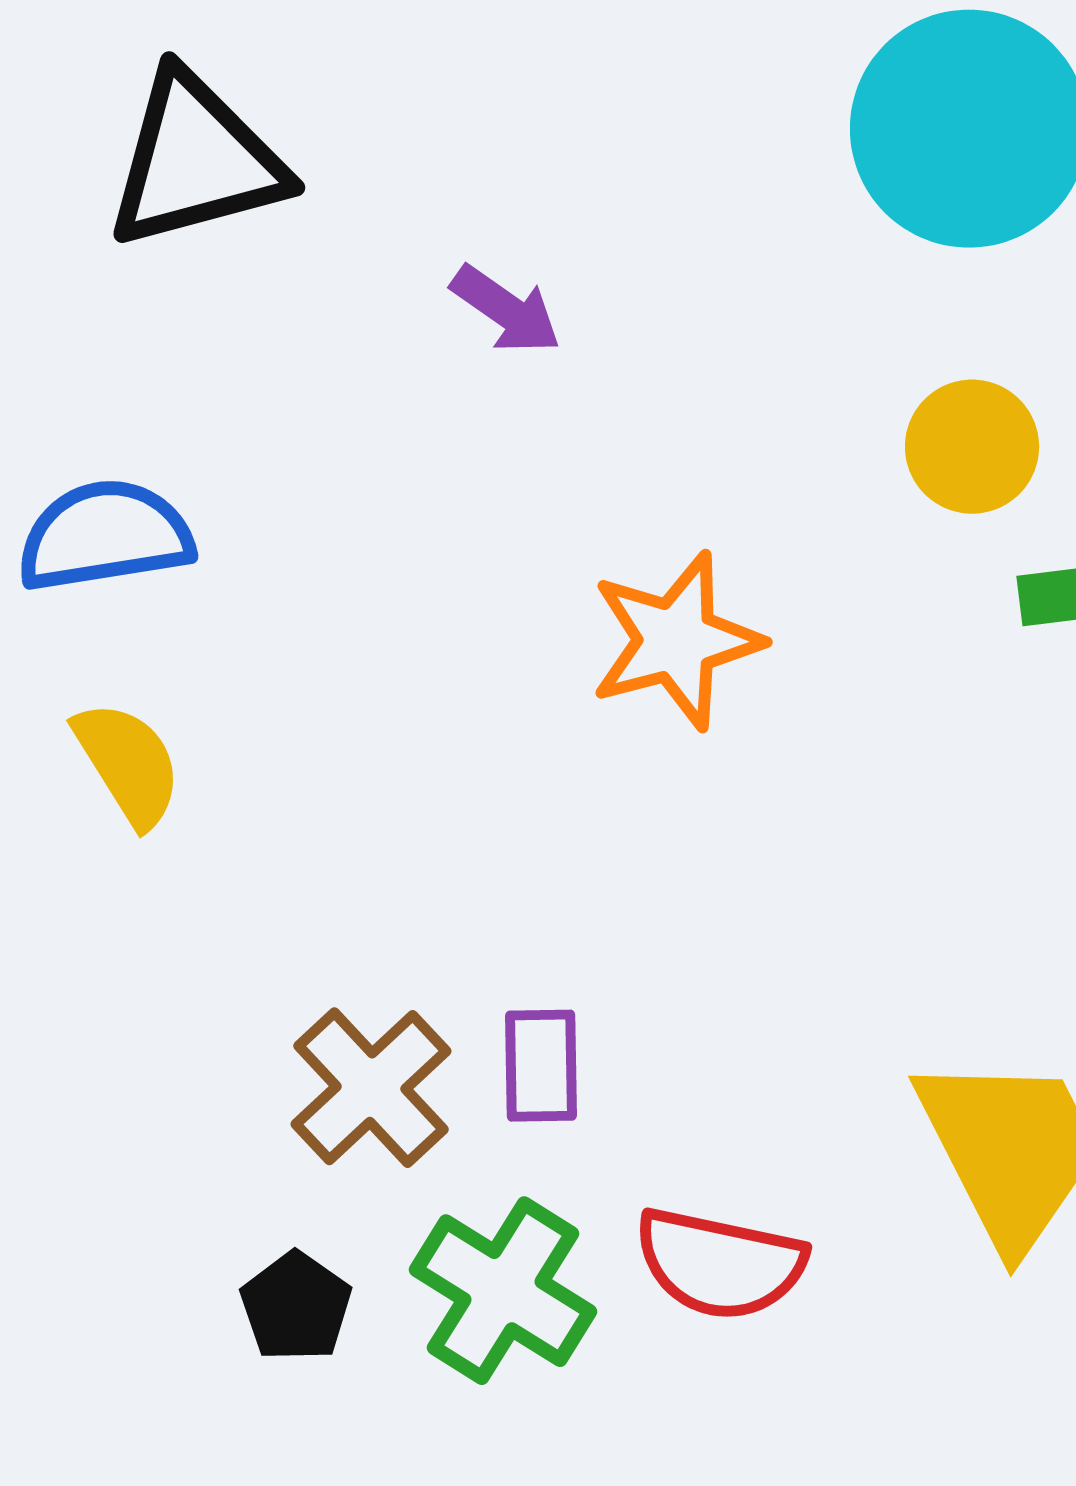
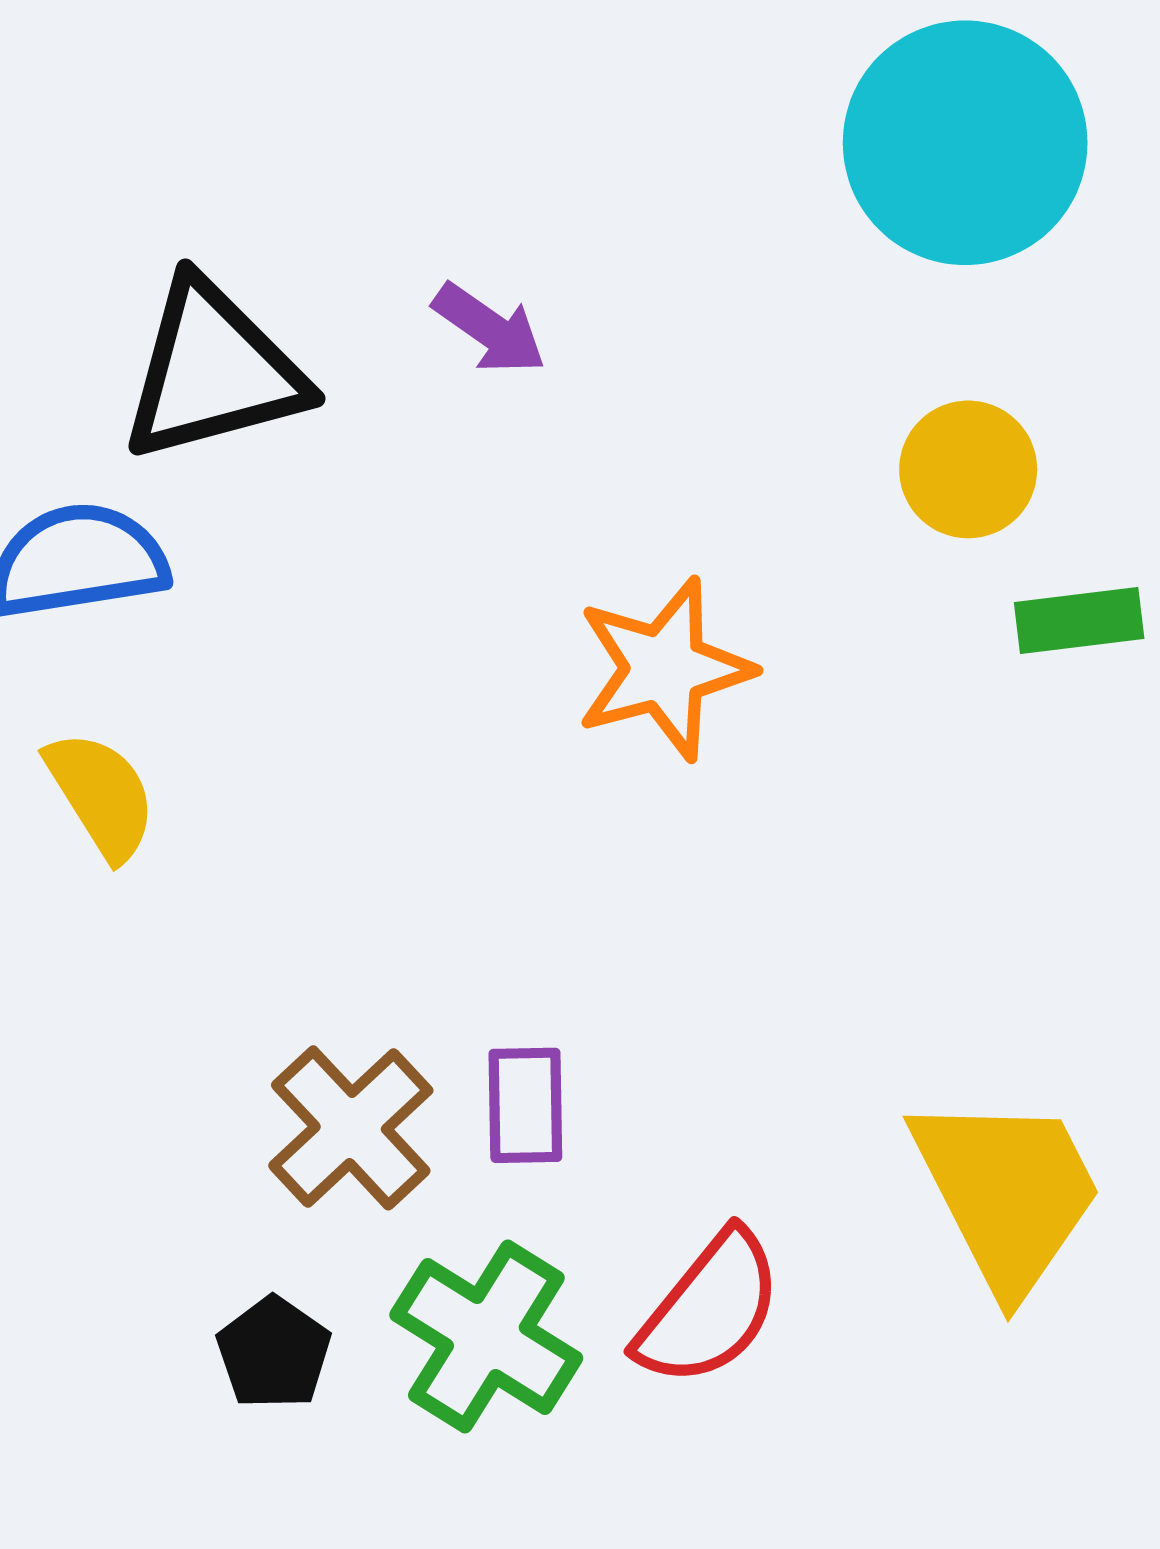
black triangle: (196, 161) -> (213, 371), moved
red semicircle: (720, 1264) -> (709, 1309), turned -63

